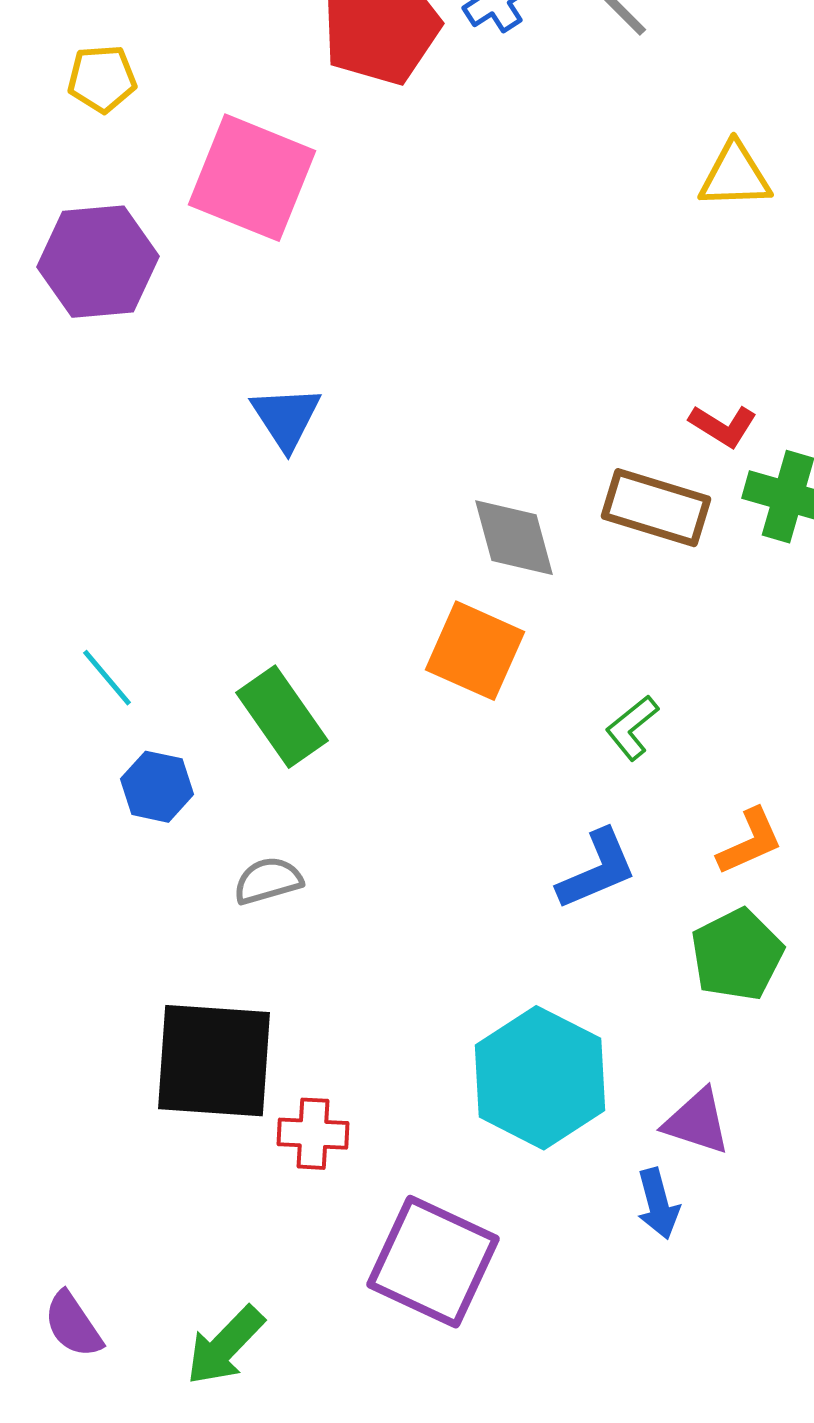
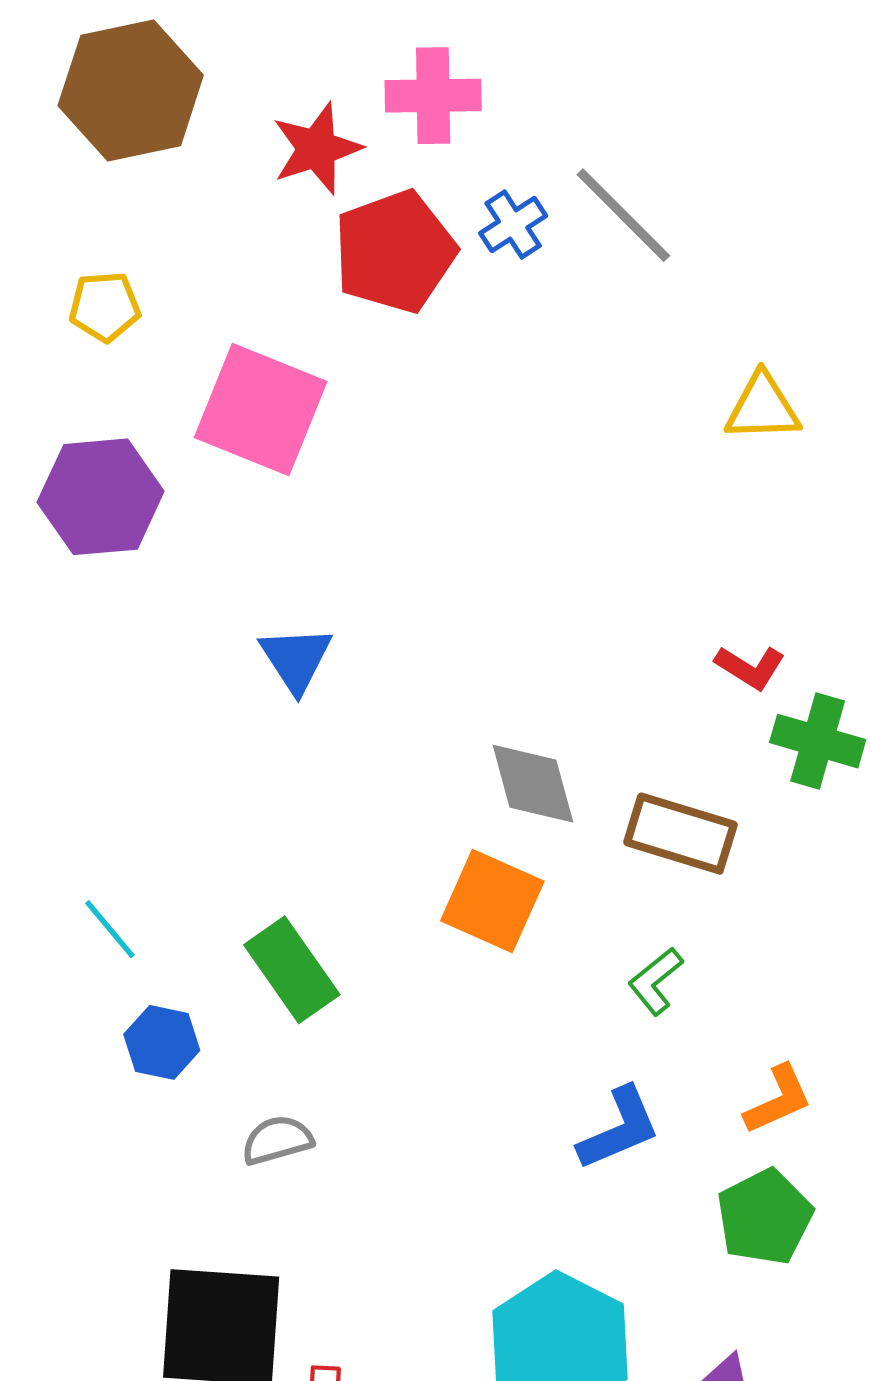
brown rectangle: (656, 508) -> (680, 834), moved

